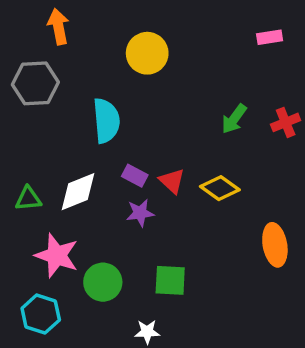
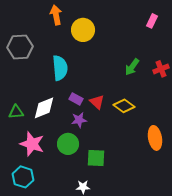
orange arrow: (58, 27) -> (56, 15), moved
pink rectangle: (270, 37) -> (152, 21), turned -56
green circle: (103, 282) -> (68, 144), moved

